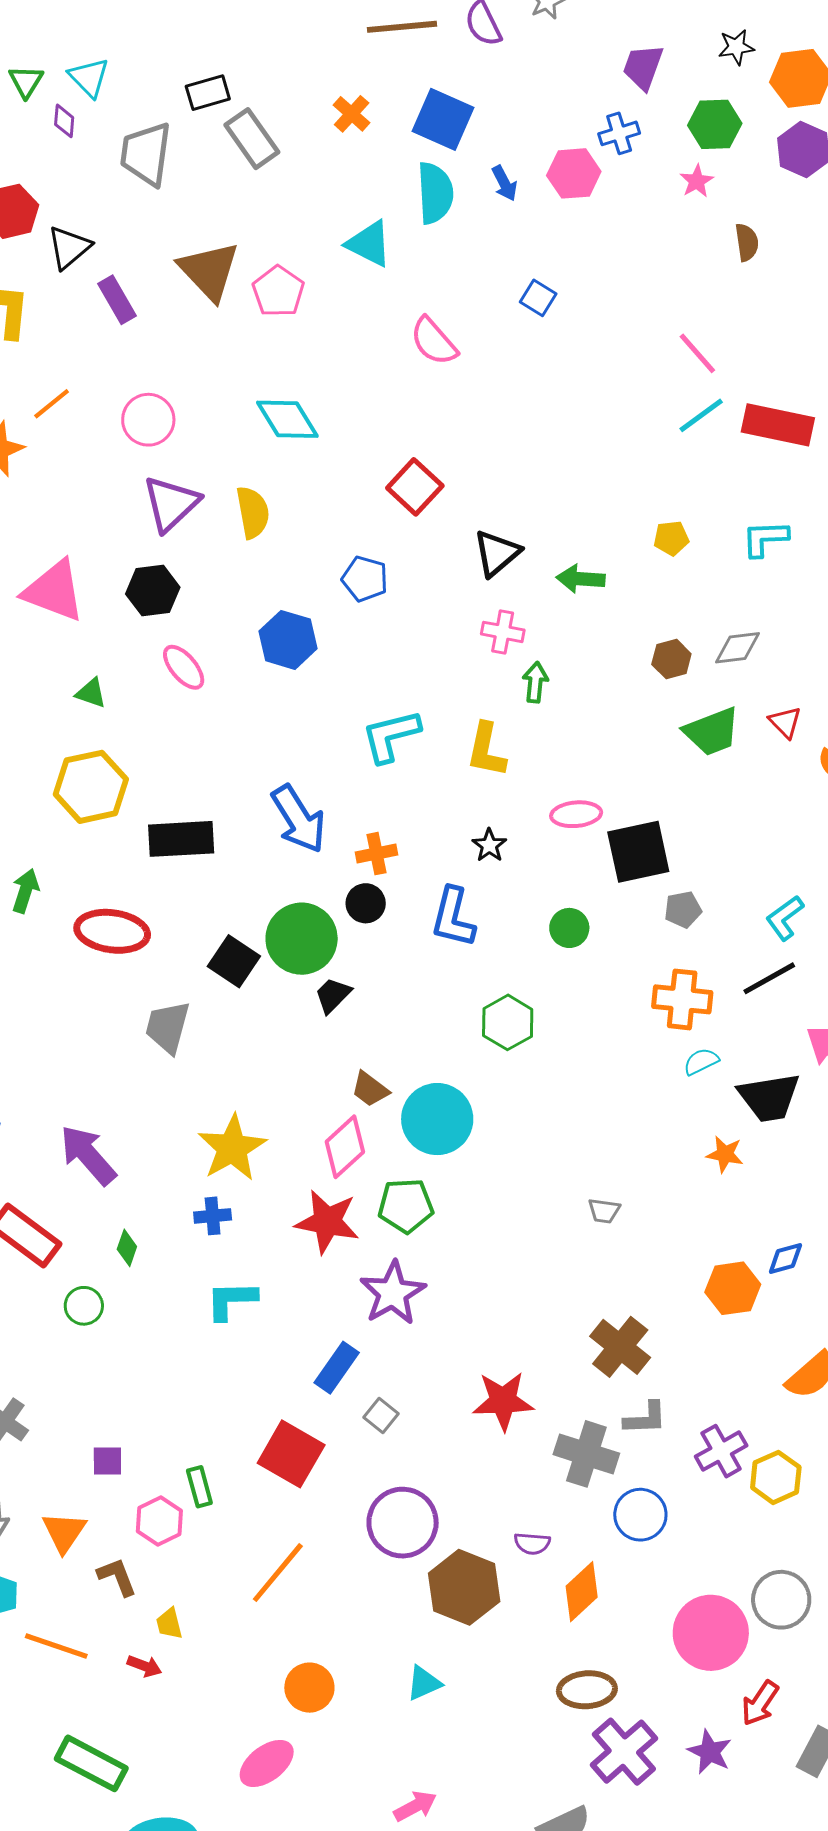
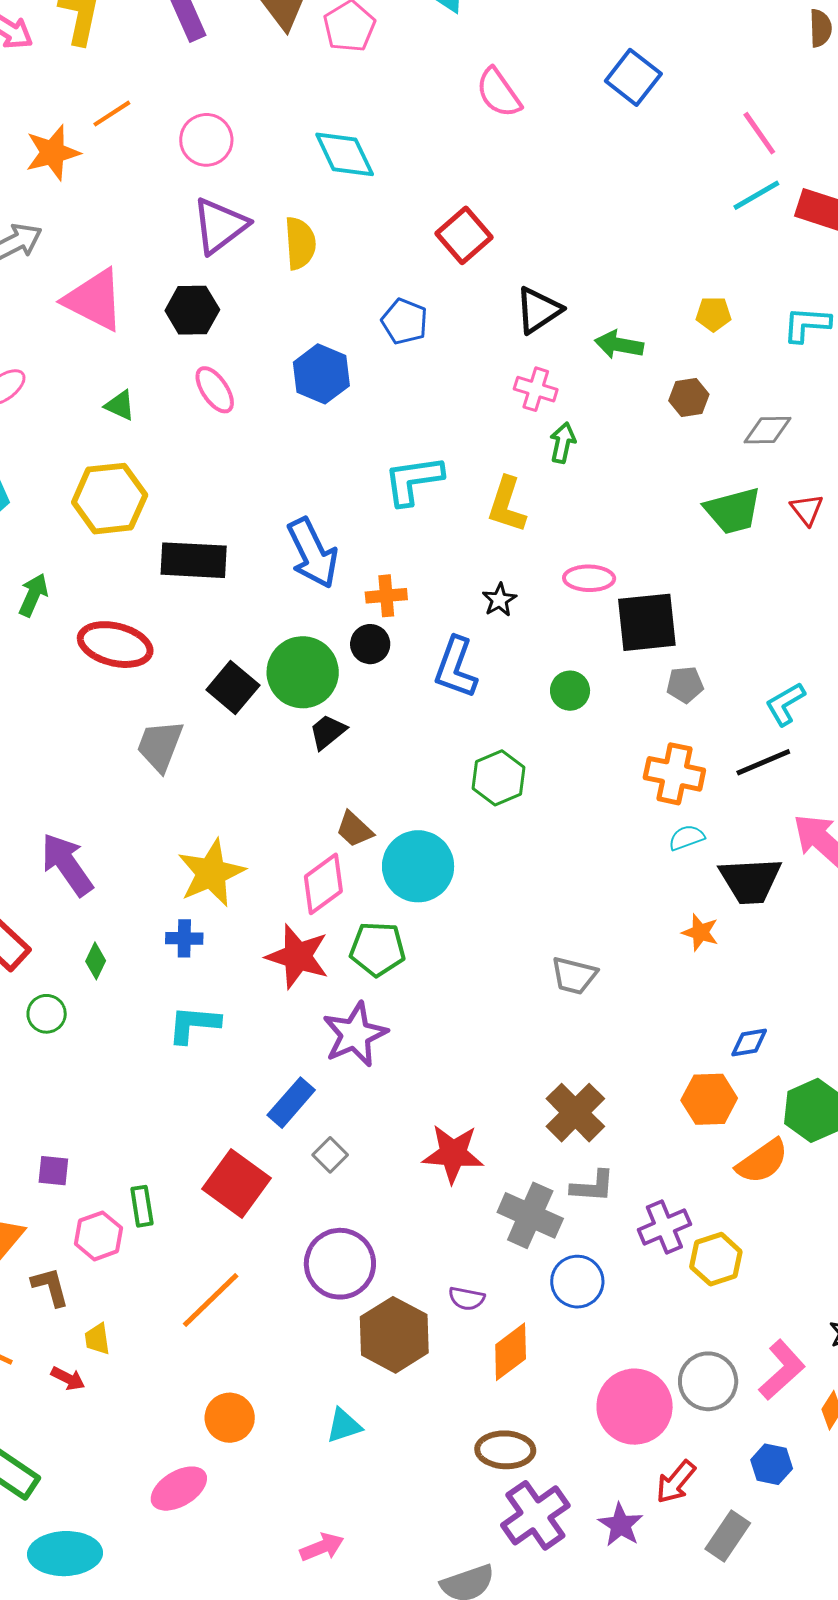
blue square: (538, 298) -> (633, 77), moved, size x1.5
brown hexagon: (671, 659) -> (689, 397), moved
gray trapezoid: (604, 1211) -> (574, 976), size x1.4
orange hexagon: (733, 1288) -> (709, 1099), moved

